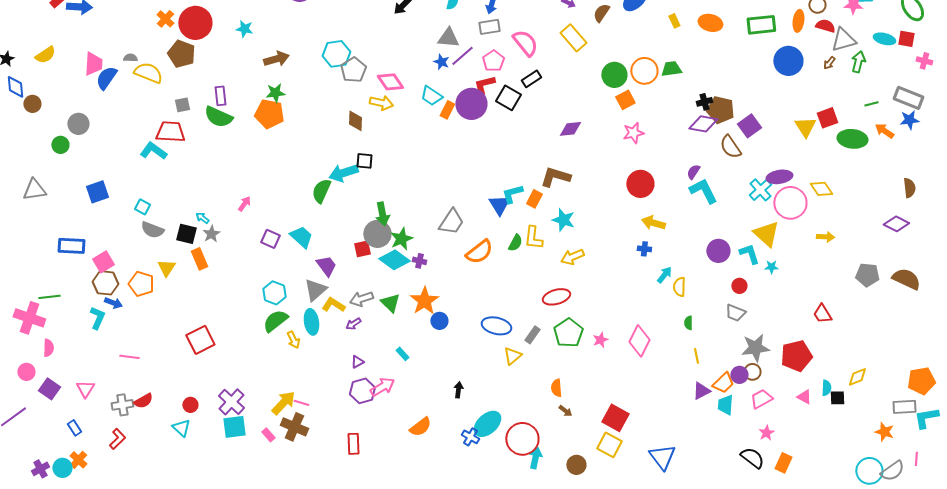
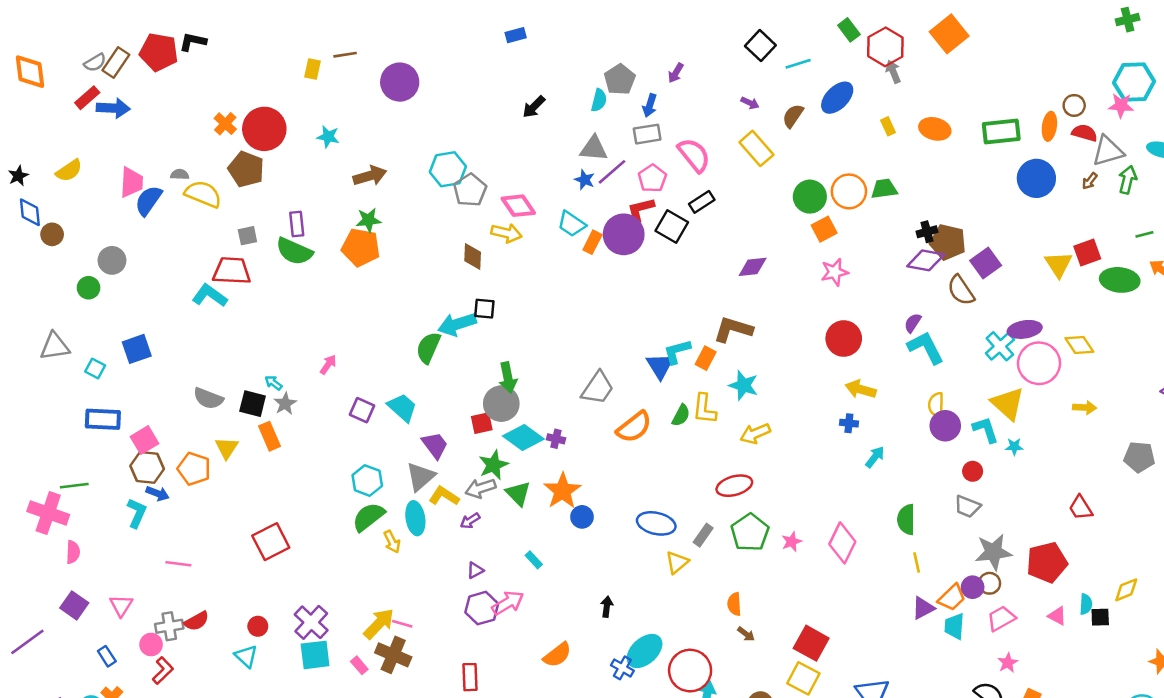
cyan square: (142, 207) -> (95, 368), moved
green star: (401, 239) -> (493, 465), moved
yellow semicircle: (679, 287) -> (936, 405), moved
green semicircle: (688, 323) -> (906, 519), size x1.6
pink circle: (26, 372) -> (151, 644), moved

